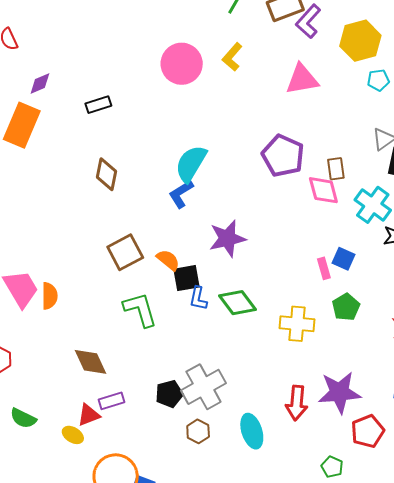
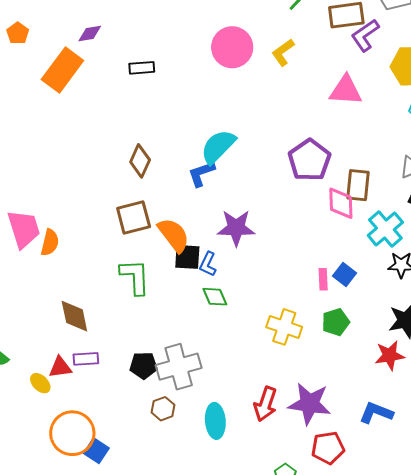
brown rectangle: (336, 169) -> (358, 185), size x1.4
brown diamond: (107, 174) -> (140, 161), moved
orange semicircle: (168, 260) -> (174, 235), size x1.5
blue L-shape: (198, 298) -> (208, 264), moved
green diamond: (238, 303) -> (215, 297), moved, size x0.7

